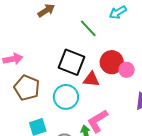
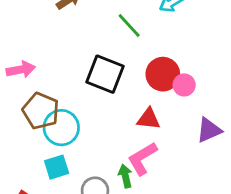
red triangle: (91, 79) -> (149, 119), moved
cyan circle: (66, 97) -> (61, 128), moved

